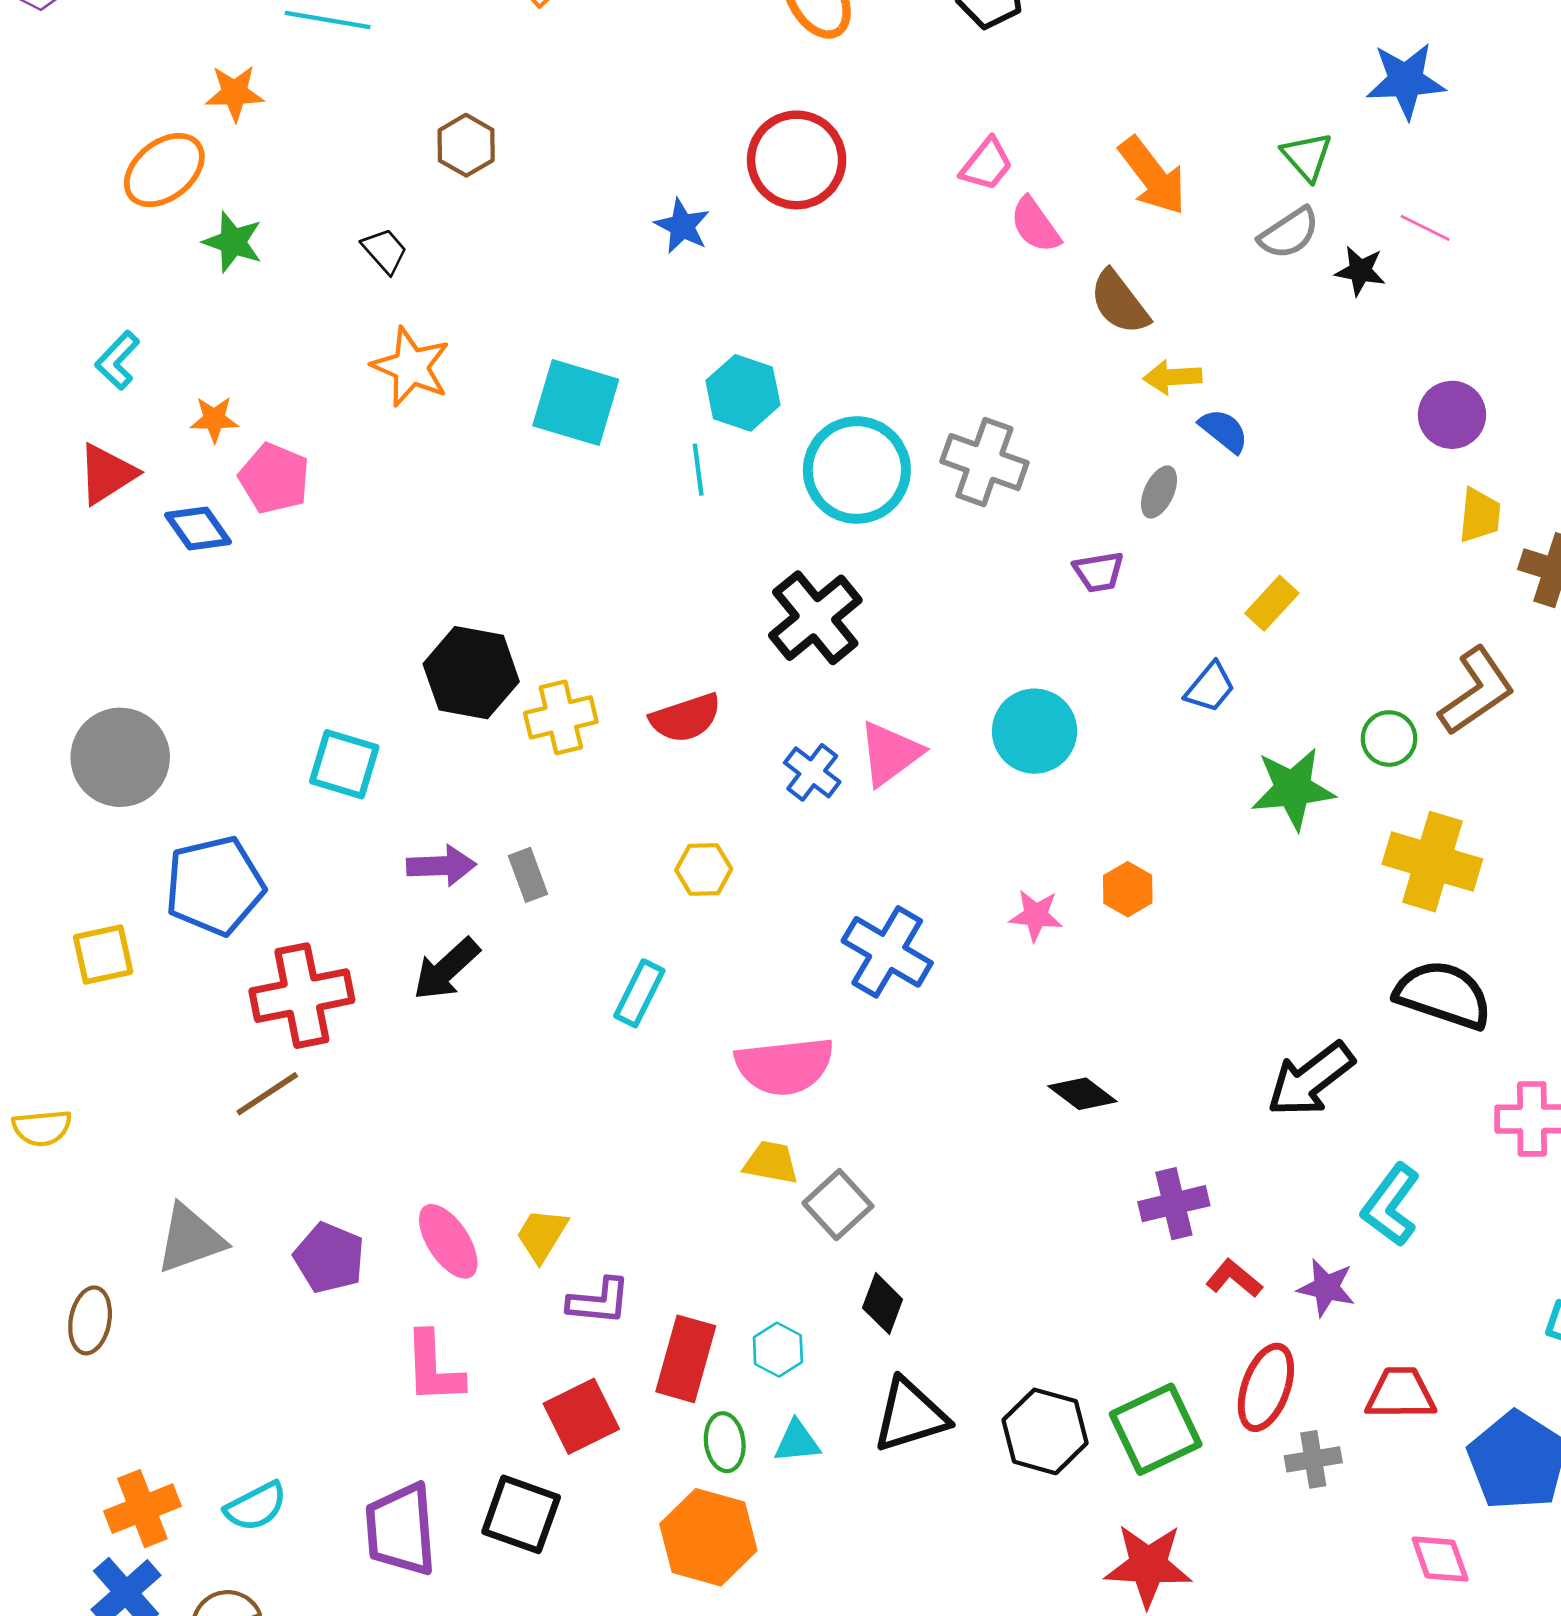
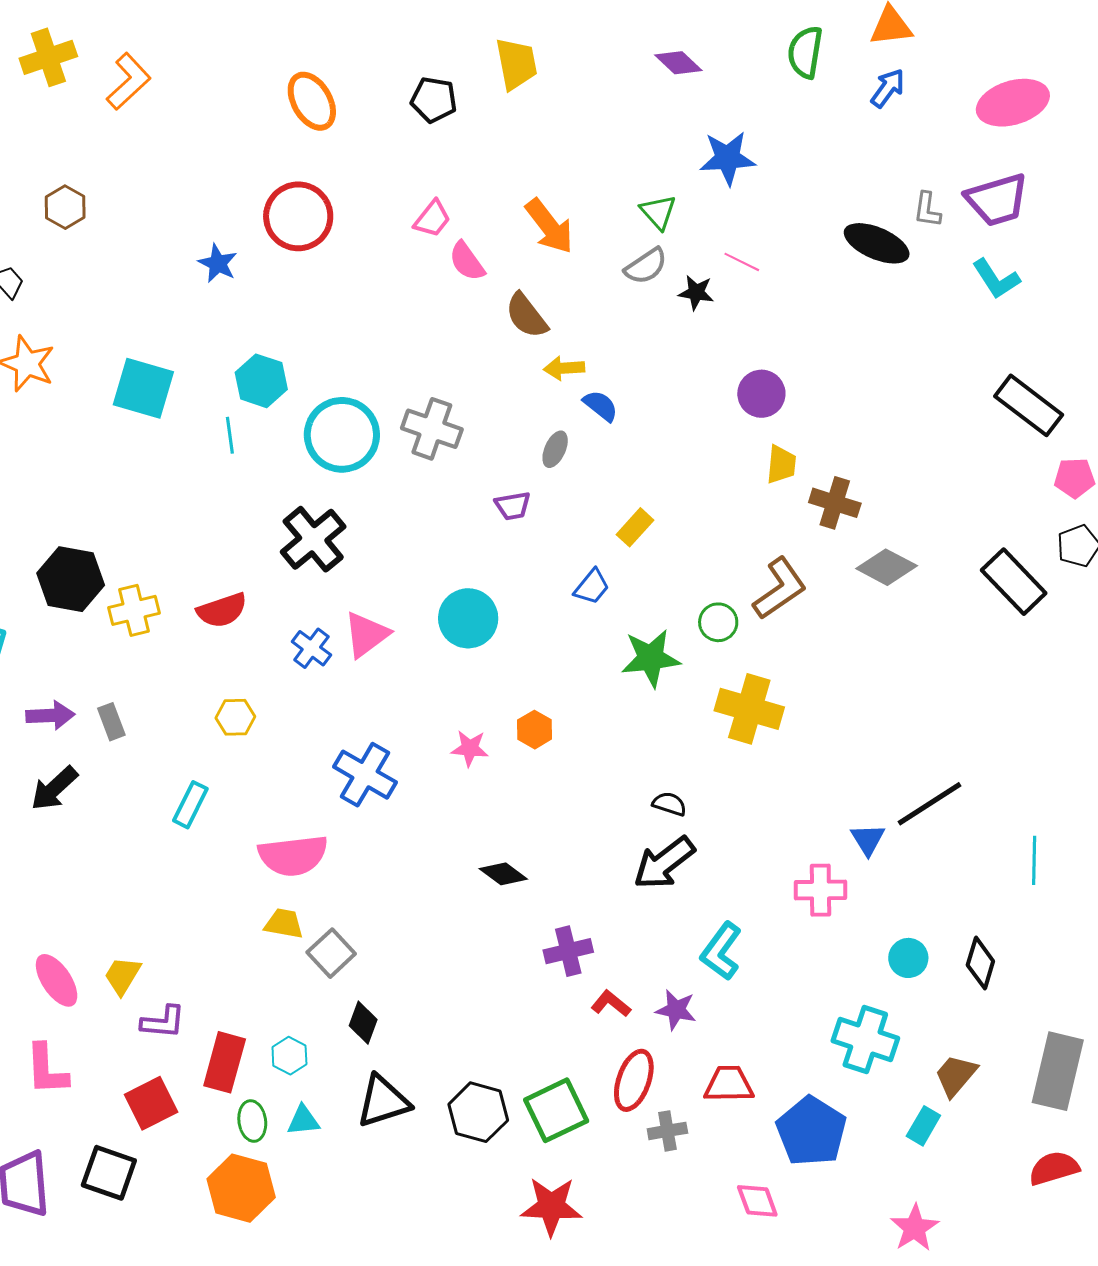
black semicircle: (1443, 995) -> (669, 804), moved, size x0.5

